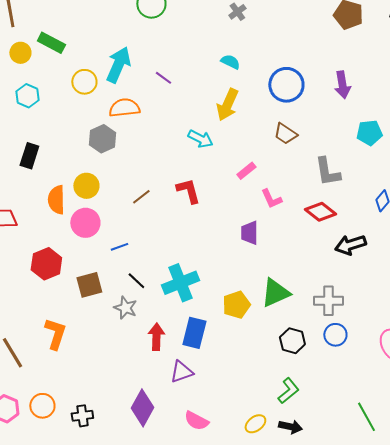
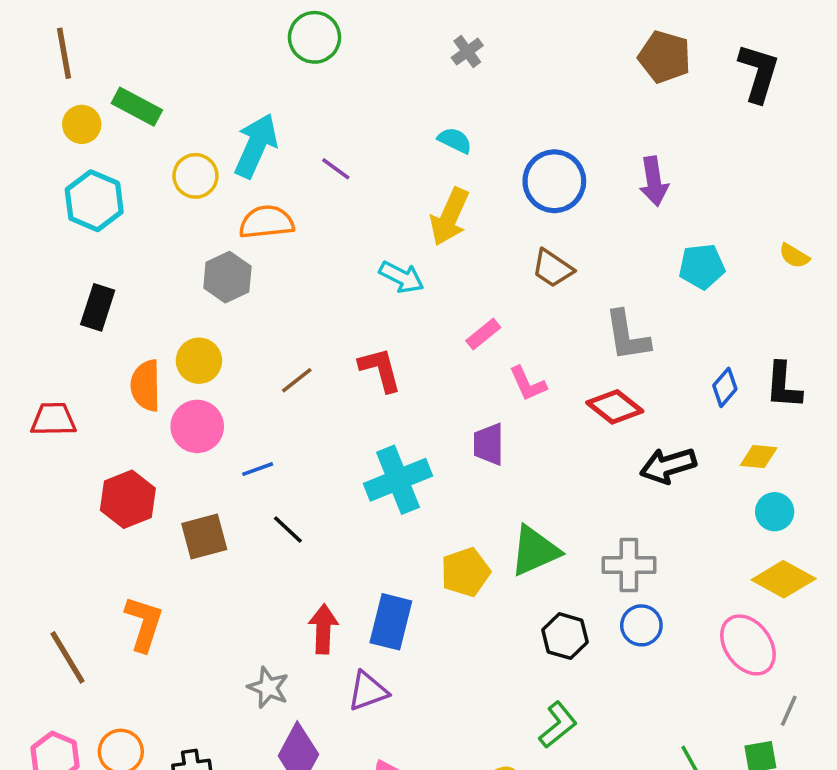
cyan hexagon: (27, 96) -> (94, 201), size x1.4
cyan cross: (180, 283) -> (398, 480), moved
gray star: (125, 308) -> (268, 688), moved

